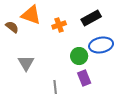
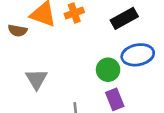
orange cross: (59, 25) -> (74, 13), moved
brown semicircle: (12, 27) -> (18, 31), turned 152

